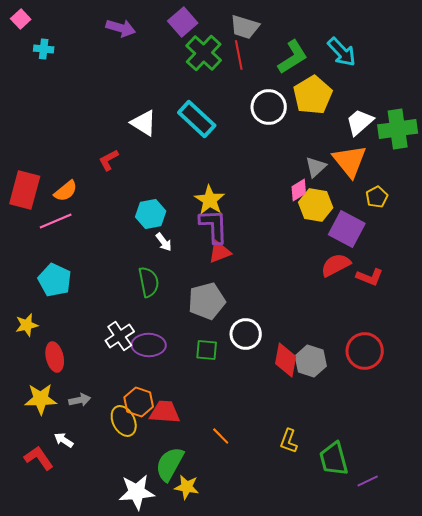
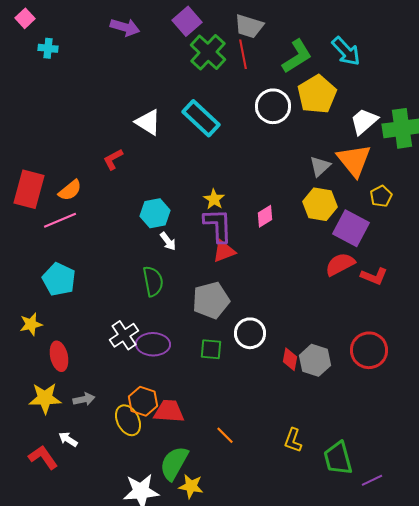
pink diamond: (299, 190) -> (265, 216), moved
yellow star: (210, 200) -> (214, 199), size x0.7
red diamond: (286, 360) -> (290, 359), size x0.7

